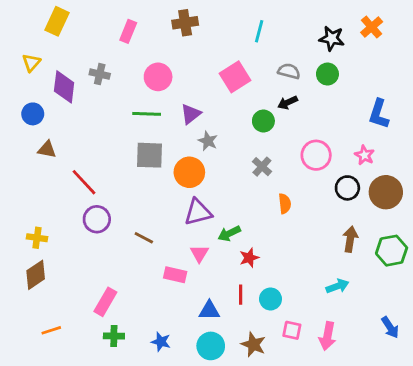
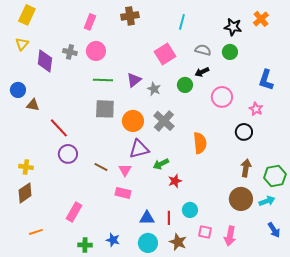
yellow rectangle: (57, 21) -> (27, 15), moved
pink circle: (158, 77) -> (96, 51), moved
blue circle: (33, 114) -> (18, 90), moved
gray star: (208, 141) -> (154, 89), moved
pink circle: (316, 155) -> (222, 97), moved
gray cross: (262, 167) -> (164, 121), moved, size x1.5
brown circle: (386, 192) -> (241, 199), moved
orange semicircle: (285, 204) -> (200, 143), size x1.5
pink triangle: (199, 253) -> (125, 170), moved
cyan arrow: (337, 286) -> (267, 201), moved
red line: (241, 295) -> (169, 218), moved
green cross: (114, 336) -> (85, 245), moved

